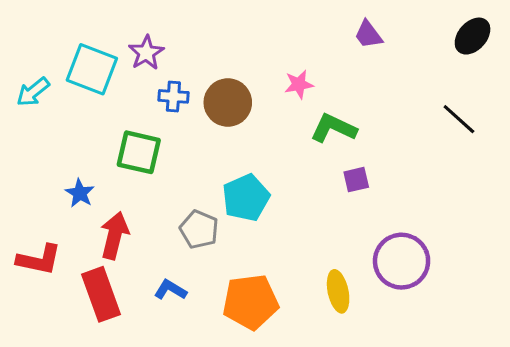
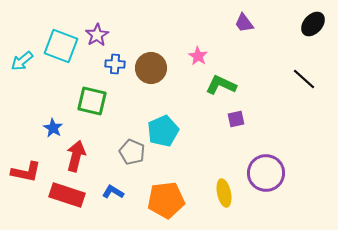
pink star: (299, 84) -> (198, 56), turned -30
red rectangle: (101, 294) -> (67, 195), turned -52

